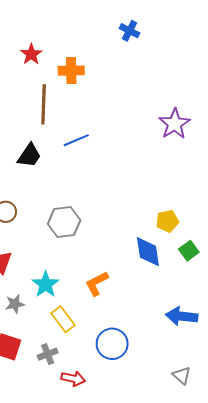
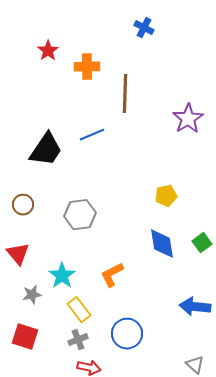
brown line: (44, 104) -> (125, 94), moved
black trapezoid: (29, 156) -> (46, 150), size x1.4
yellow pentagon: (167, 221) -> (166, 196), moved
gray cross: (48, 354) -> (78, 340), moved

